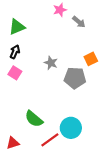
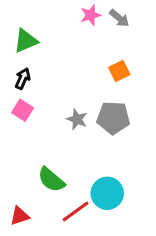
gray arrow: (79, 22) -> (119, 18), moved
orange square: (91, 59) -> (119, 71), moved
gray star: (51, 63) -> (77, 119), moved

